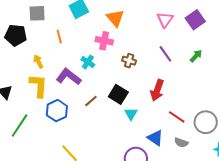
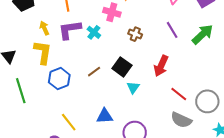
green arrow: (196, 56) -> (203, 34), size x1.6
purple L-shape: (69, 77) -> (70, 30), moved, turned -50
green line: (20, 126) -> (21, 91), turned -55
blue triangle: (155, 138) -> (105, 116), moved, turned -42
gray semicircle: (181, 143) -> (181, 120), size x1.5

